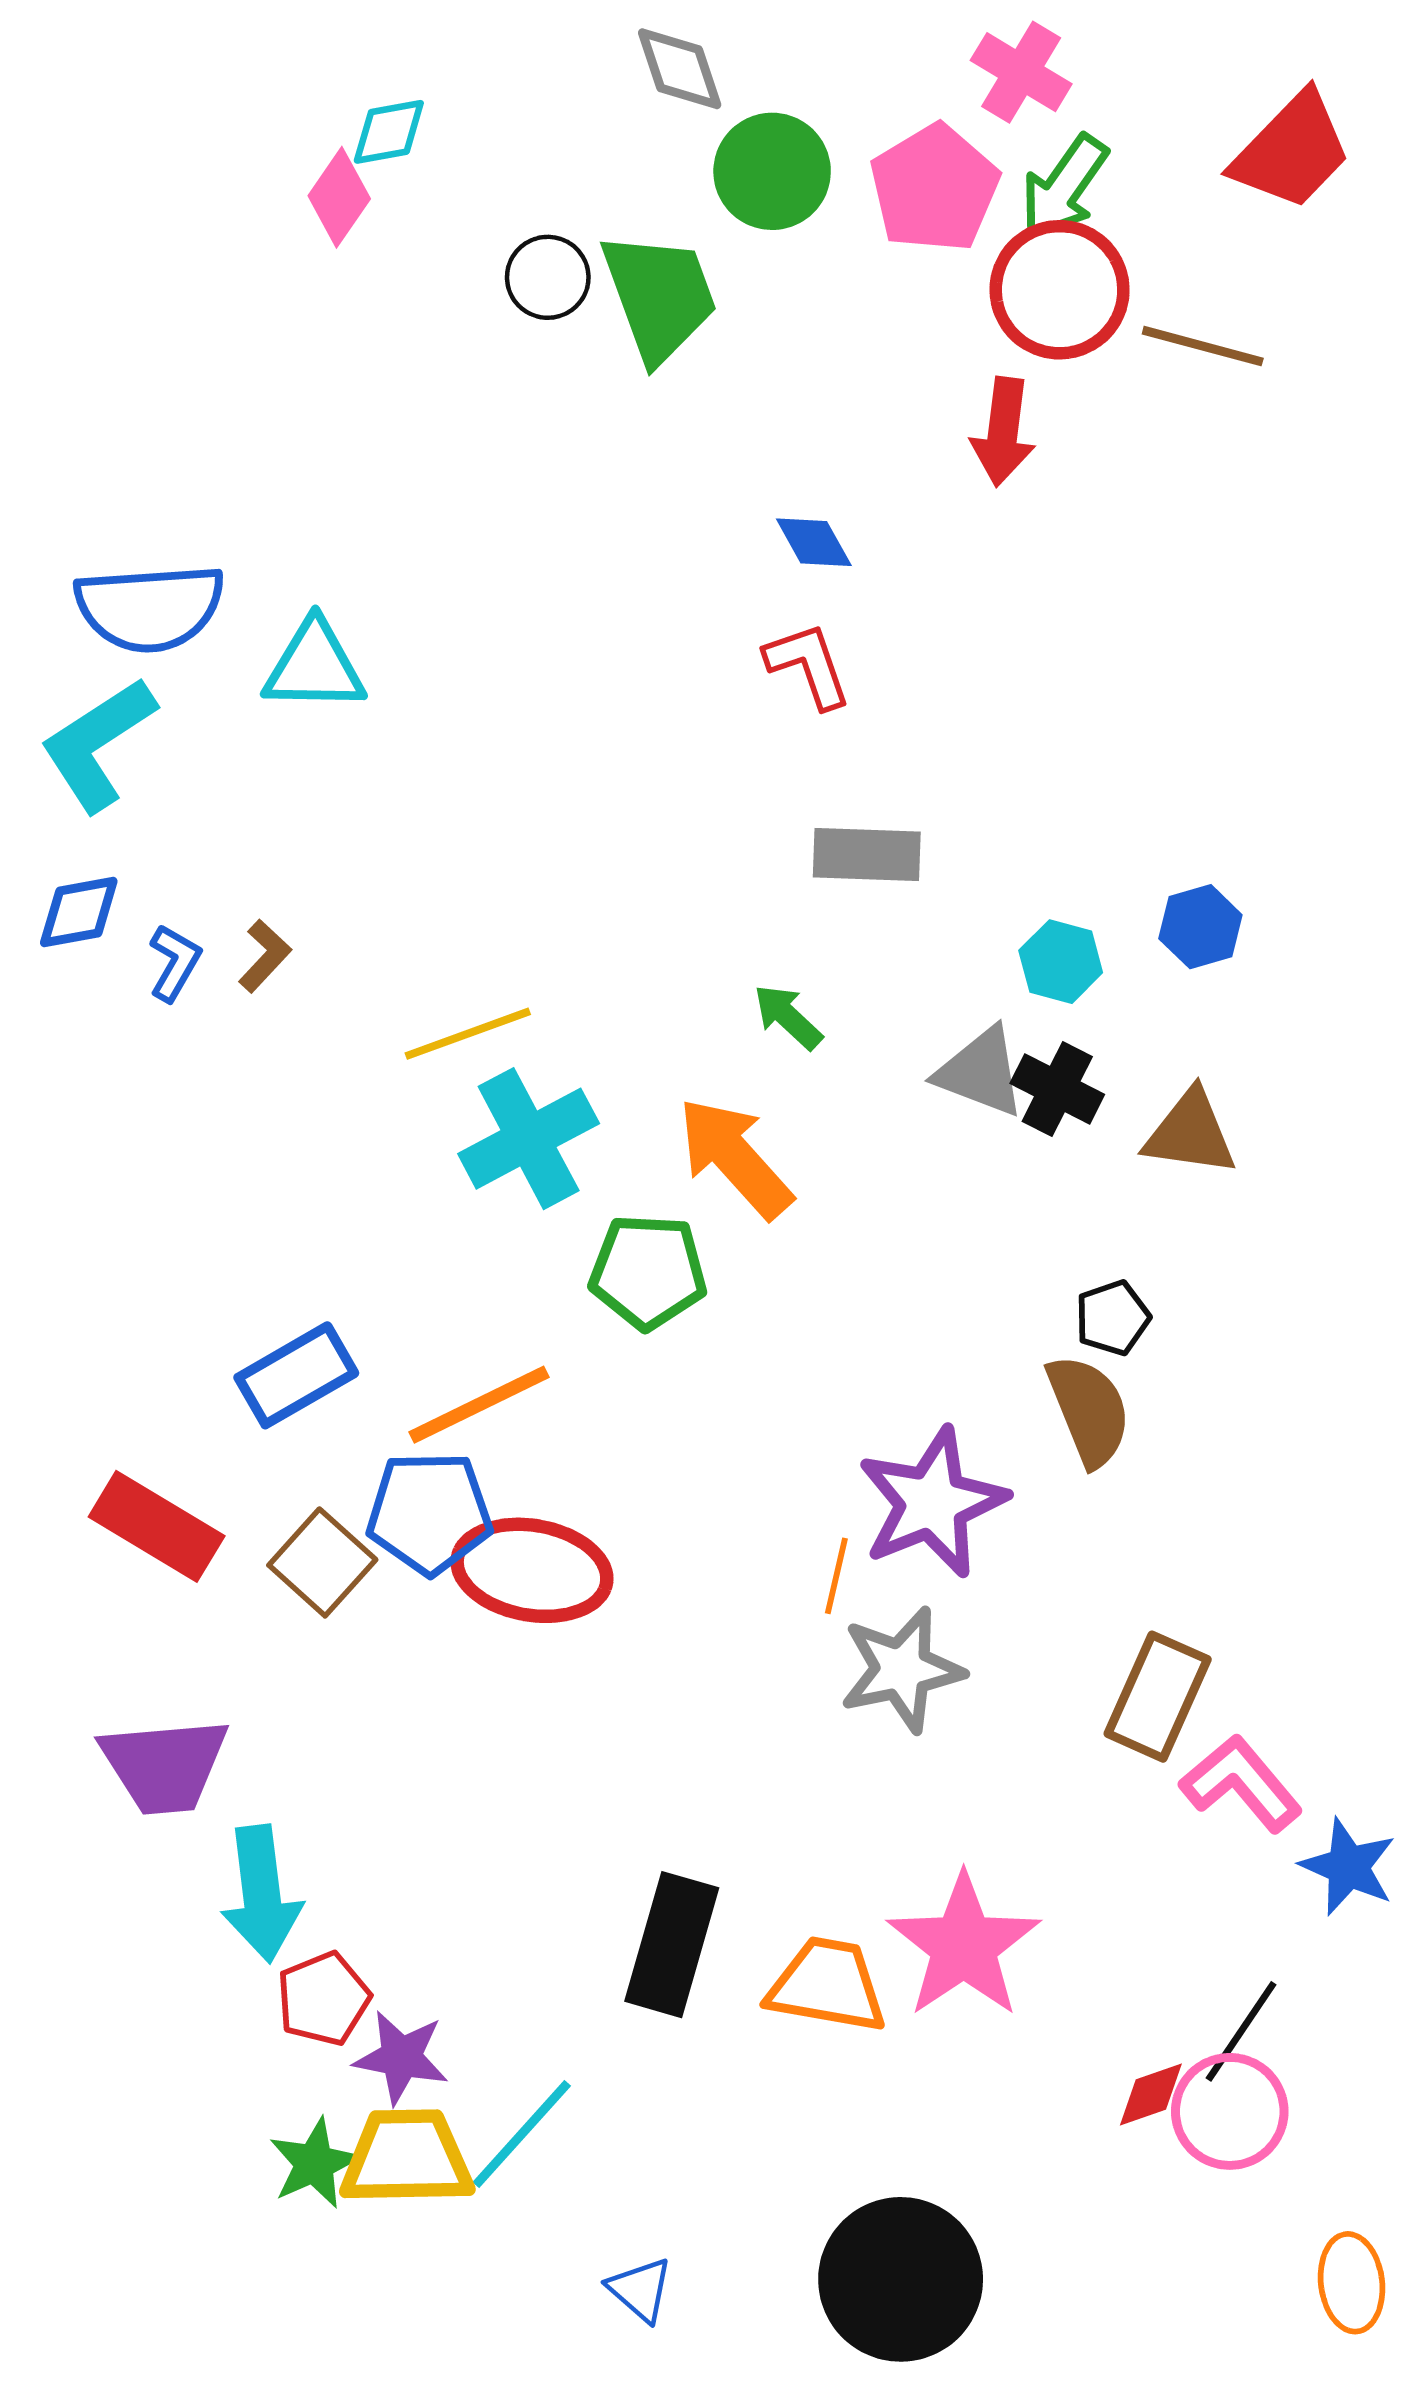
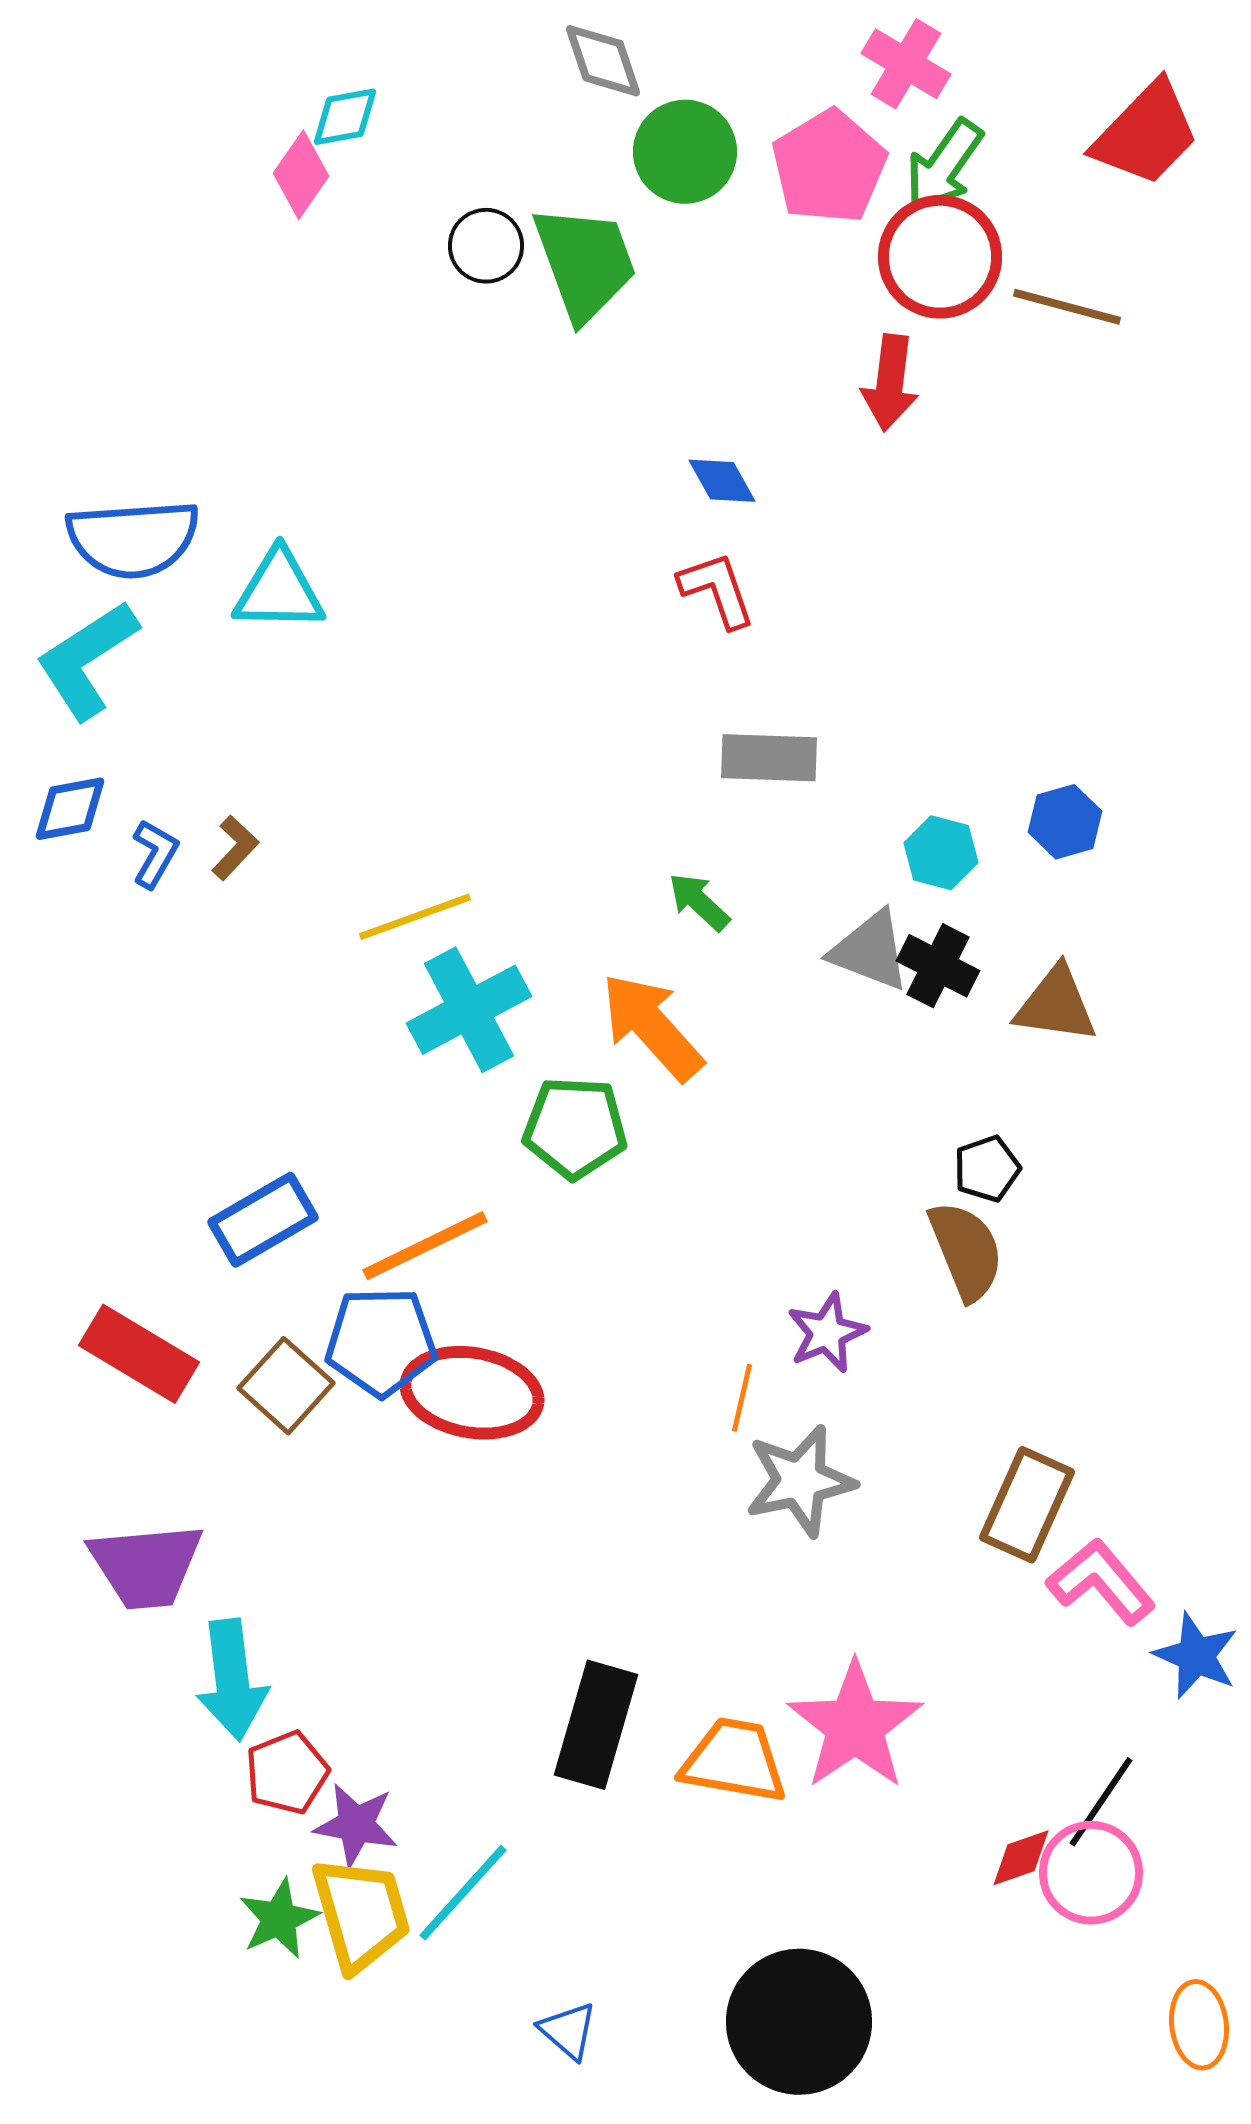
purple star: (932, 1503) -> (827, 1333), size x0.6
yellow trapezoid: (407, 2158) -> (361, 1914), turned 75

